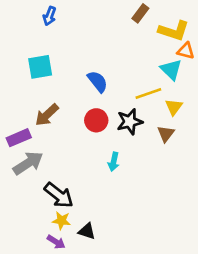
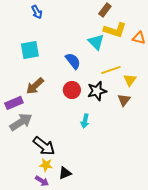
blue arrow: (49, 16) -> (37, 12), turned -48
yellow L-shape: (174, 31) -> (115, 30), moved
cyan triangle: (171, 70) -> (96, 42), moved
black triangle: (87, 231) -> (65, 173), turned -40

